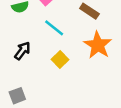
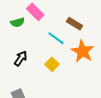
cyan line: (54, 28) -> (56, 38), moved

